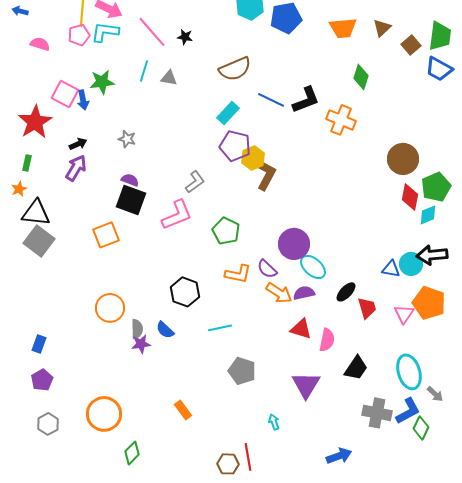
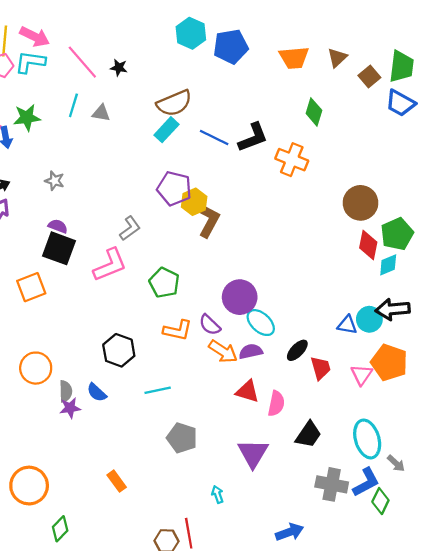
cyan rectangle: (228, 113) -> (167, 130), moved

